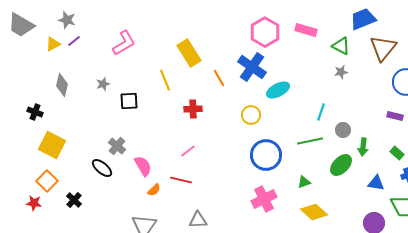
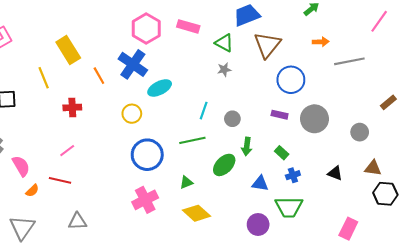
gray circle: (343, 130) -> (232, 119), moved

